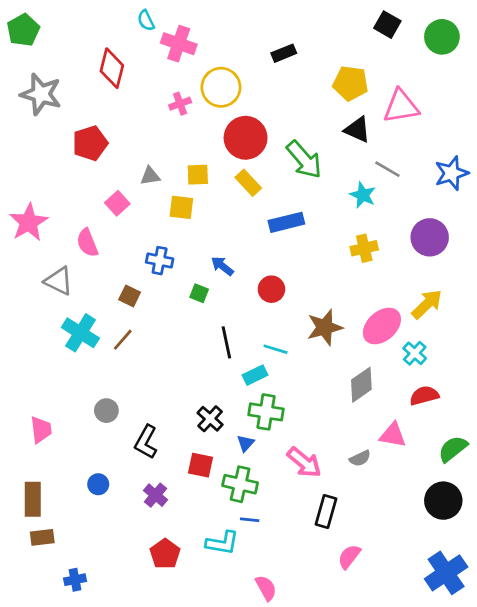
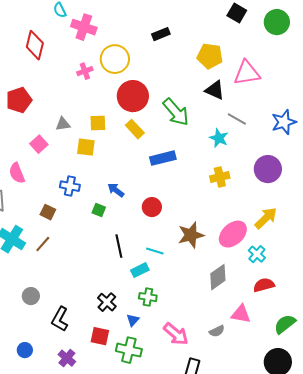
green cross: (266, 412) -> (148, 297), size x0.7

